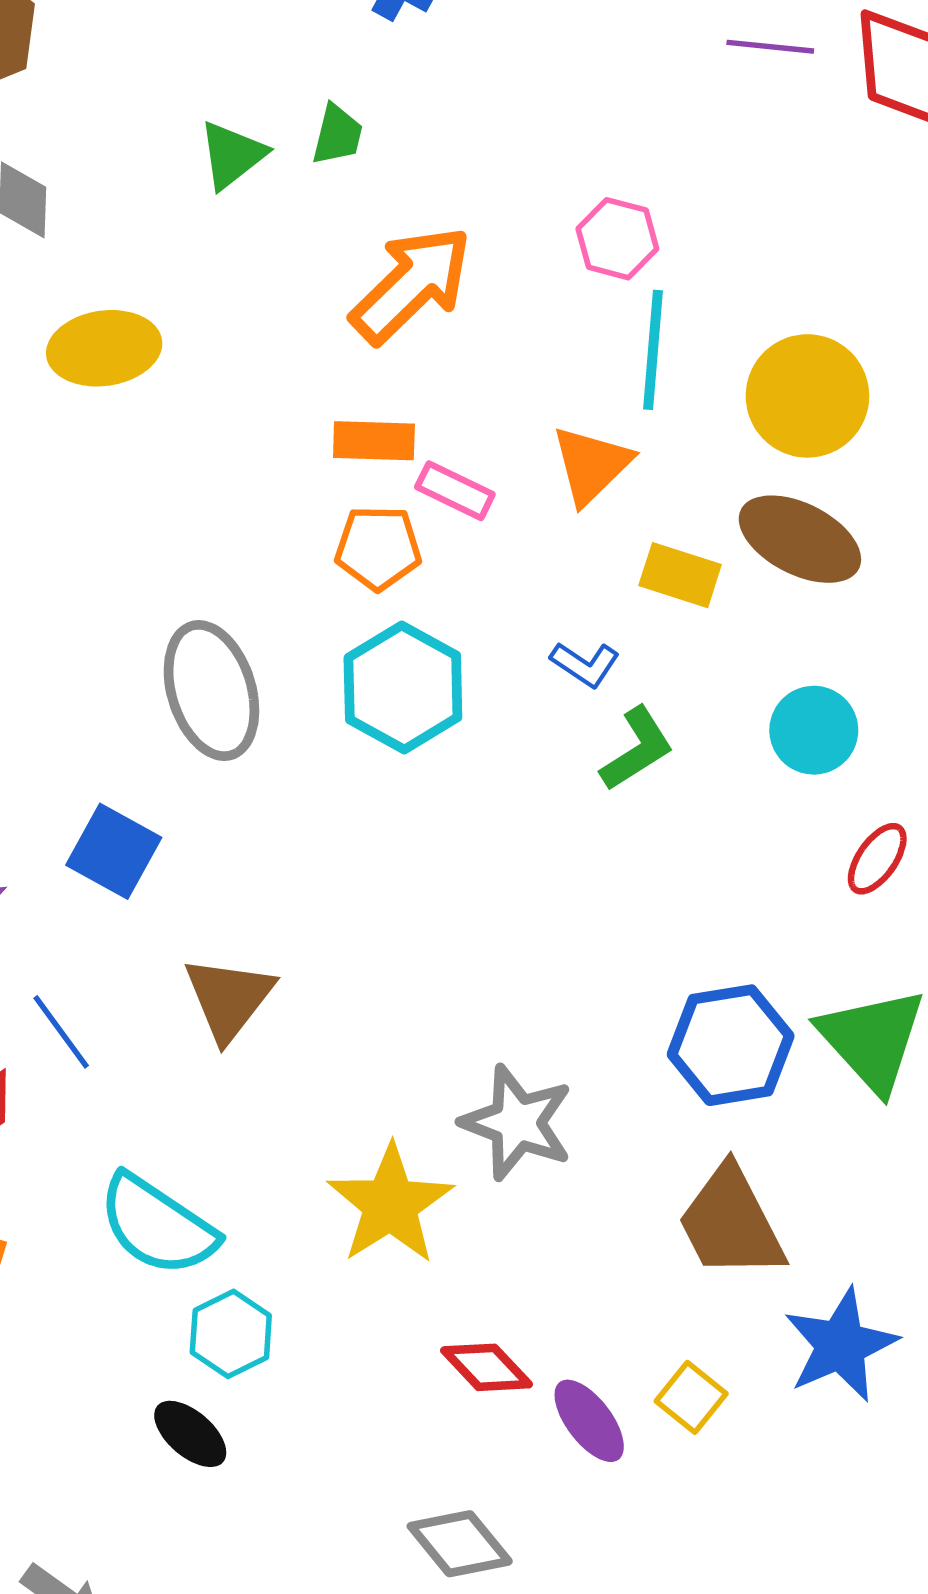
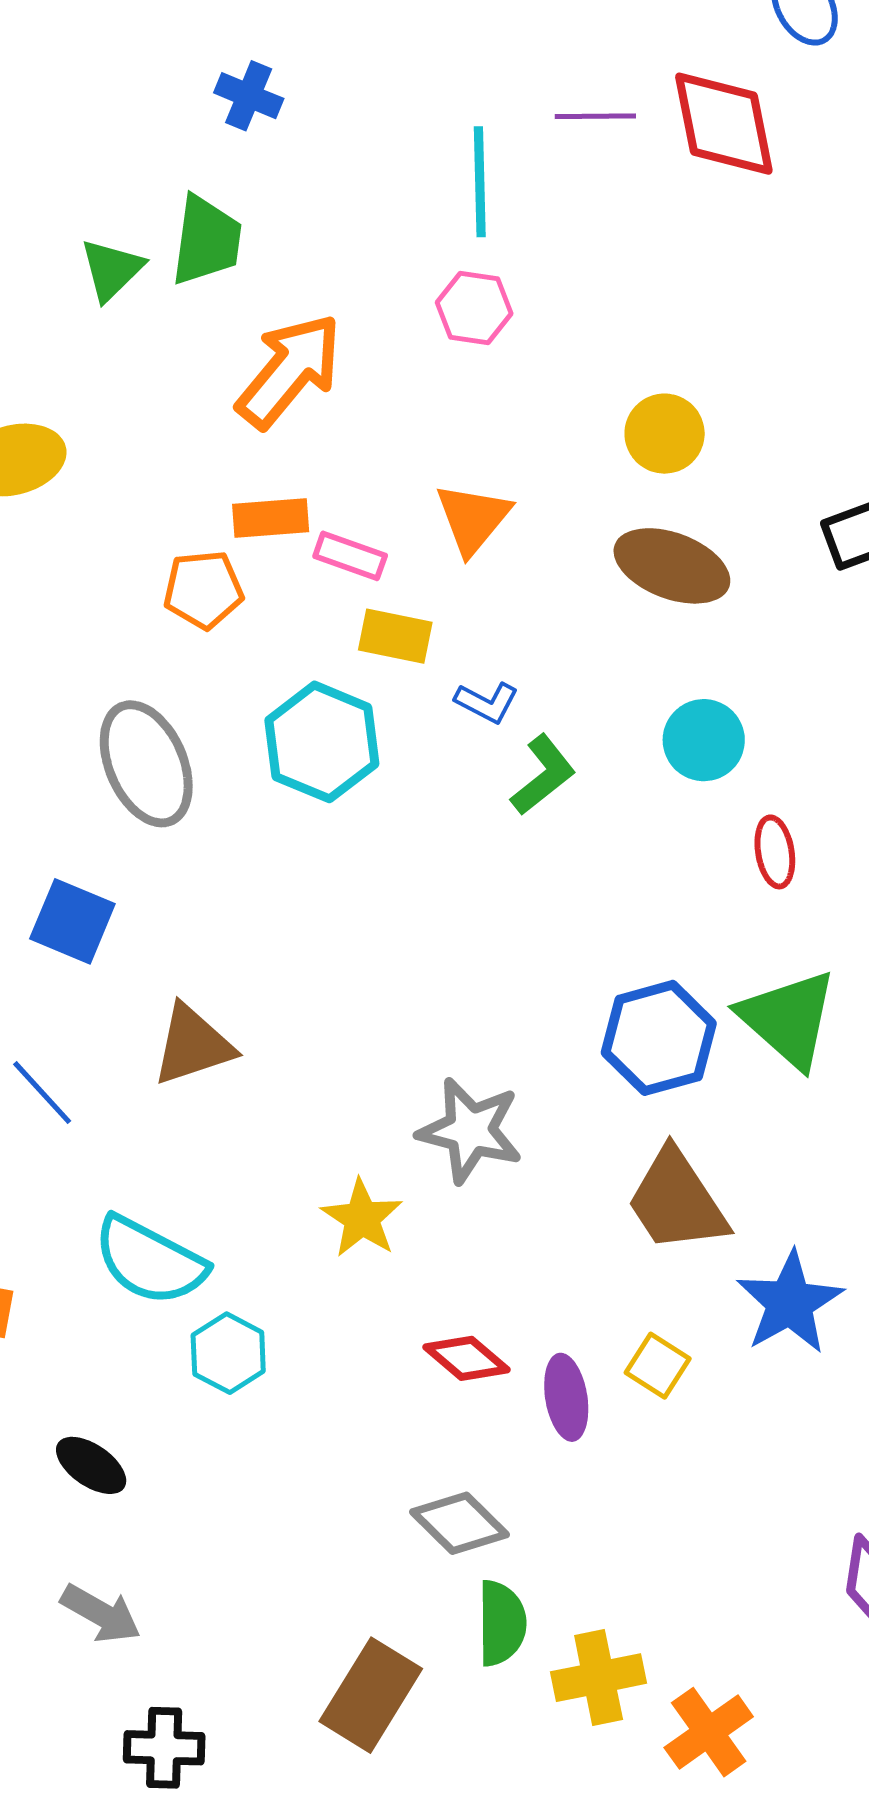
green trapezoid: (337, 135) -> (206, 240), size x1.6
cyan line: (653, 350) -> (480, 182), moved
yellow circle: (807, 396) -> (665, 434), size x0.7
orange pentagon: (378, 548) -> (203, 590), moved
yellow rectangle: (680, 575) -> (395, 636), moved
red ellipse: (877, 859) -> (775, 852), turned -38
brown triangle: (229, 998) -> (193, 1045), turned 40
yellow star: (390, 1204) -> (362, 1218), size x0.7
purple ellipse: (589, 1421) -> (566, 1397), turned 34
black ellipse: (190, 1434) -> (91, 1465), moved

